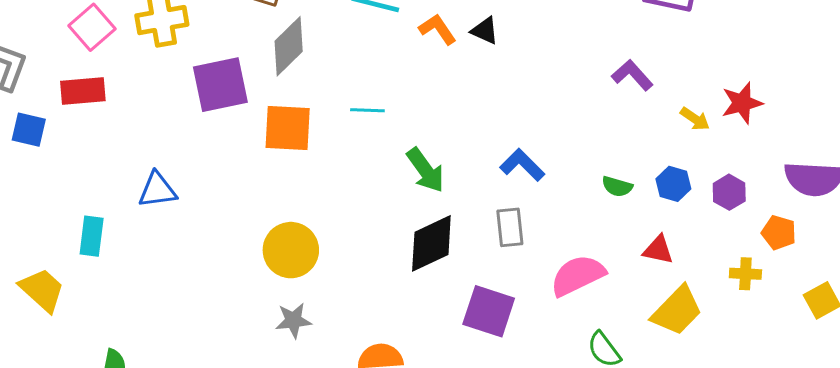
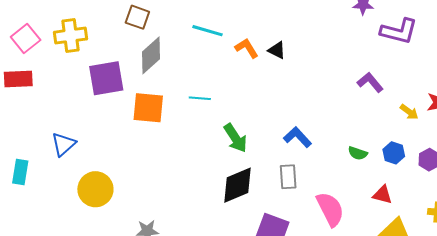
blue triangle: (157, 190) -> (63, 144), turned -36
yellow circle: (291, 250) -> (95, 189), moved
pink semicircle: (578, 275) -> (330, 209), turned 87

